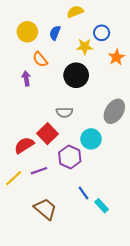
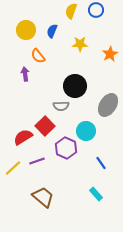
yellow semicircle: (75, 12) -> (71, 11), turned -49
blue circle: (102, 33) -> (96, 10), moved
black circle: (76, 75) -> (75, 86), moved
blue line: (84, 193) -> (101, 163), moved

